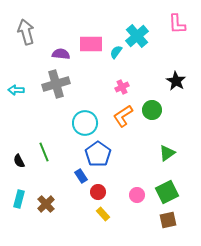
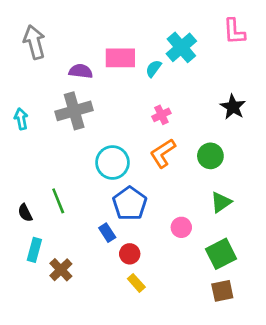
cyan arrow: (16, 90) -> (21, 119), turned 77
green circle: (152, 110) -> (210, 156), moved
pink circle: (137, 195) -> (181, 227), moved
cyan rectangle: (19, 199) -> (34, 250), moved

